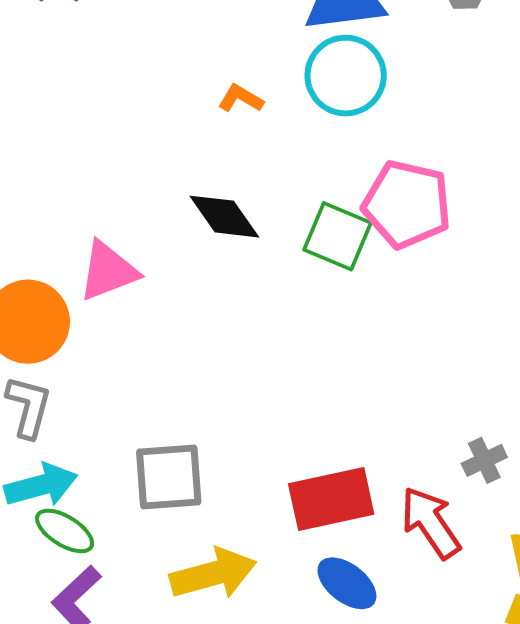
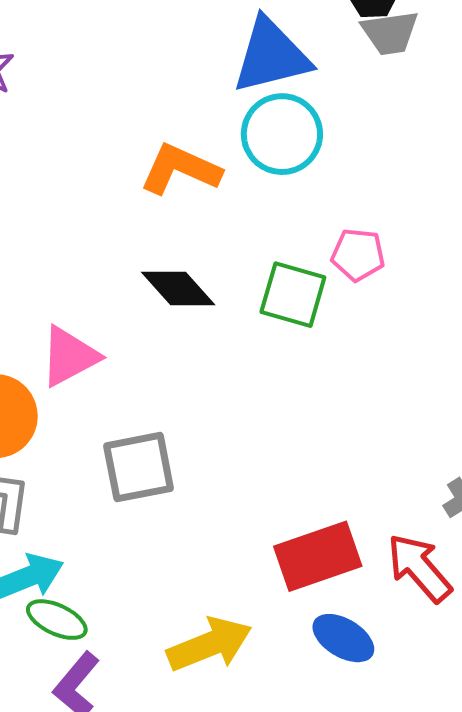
orange L-shape: (241, 98) -> (180, 169), size x1.8
pink pentagon: (407, 204) -> (358, 255), size x0.6
gray square: (169, 477) -> (139, 467), moved

